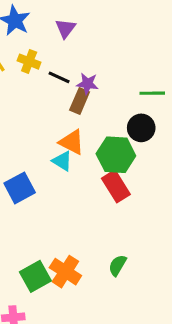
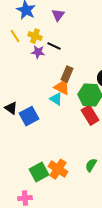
purple star: (88, 84) -> (38, 52), moved
brown rectangle: (80, 101) -> (67, 74), moved

